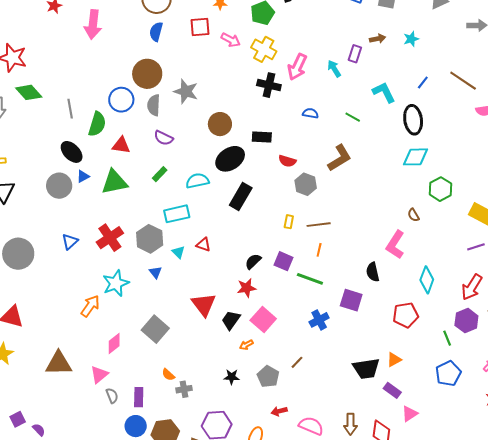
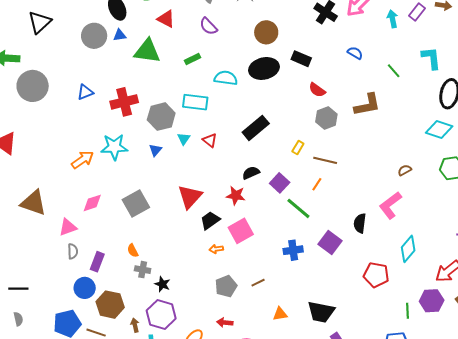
black rectangle: (241, 197) -> (256, 128), moved
brown semicircle: (413, 215) -> (405, 170), moved, turned 72
orange triangle: (394, 360) -> (280, 314), moved
black star: (232, 377) -> (162, 284), moved

